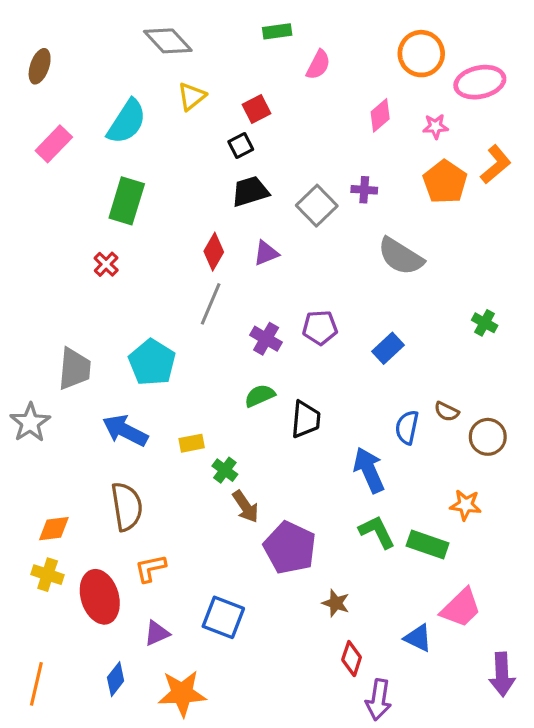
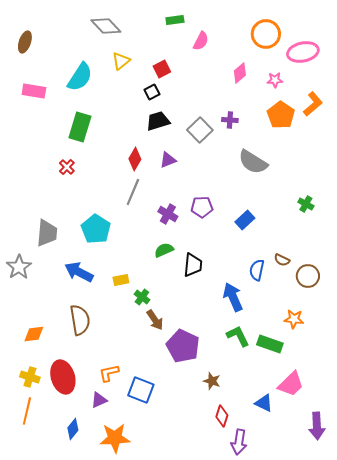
pink rectangle: (54, 144) -> (34, 91), turned 55
orange L-shape: (150, 568) -> (109, 373), moved
yellow cross: (48, 575) -> (30, 377), moved
orange line: (36, 684) -> (27, 411), moved

